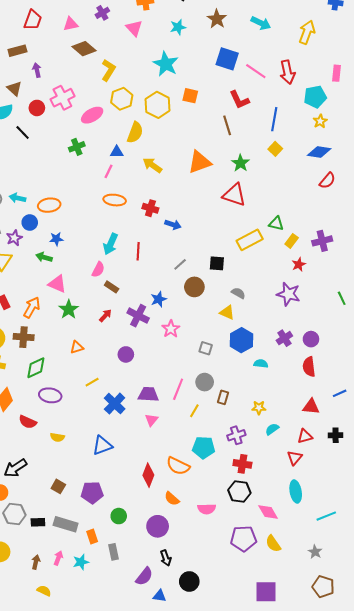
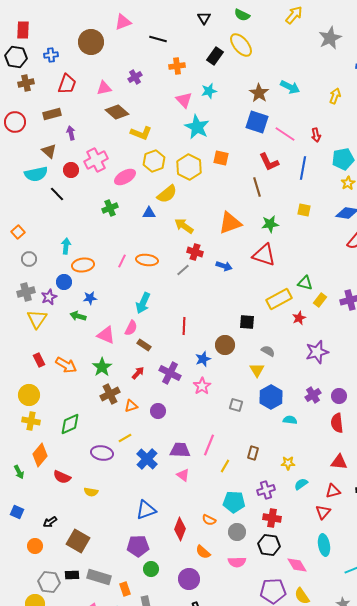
brown star: (217, 19) -> (259, 93), moved
pink triangle: (134, 28) -> (184, 100), moved
yellow arrow: (307, 32) -> (335, 96), size x0.7
yellow L-shape: (108, 70) -> (141, 133), turned 80
red arrow: (287, 72) -> (316, 135), size x0.6
blue line: (274, 119) -> (303, 168), moved
yellow semicircle: (135, 133) -> (167, 194), turned 30
yellow square: (275, 149) -> (304, 210), turned -32
green star: (240, 163) -> (270, 224), turned 30
pink line: (108, 171) -> (122, 261), moved
cyan arrow: (17, 198) -> (66, 246), moved, turned 84
red cross: (150, 208) -> (195, 252), moved
blue arrow: (173, 225) -> (224, 266), moved
red line: (138, 251) -> (184, 326), moved
gray line: (180, 264) -> (183, 270), moved
red star: (299, 264) -> (299, 318), moved
pink triangle: (57, 284) -> (106, 335), moved
purple star: (288, 294) -> (317, 352), turned -30
blue star: (159, 299) -> (203, 359), moved
orange arrow: (32, 307) -> (66, 365), turned 90
yellow triangle: (227, 313) -> (257, 370), turned 35
brown cross: (24, 337) -> (110, 394), moved, turned -30
orange triangle: (77, 347) -> (131, 406), moved
gray circle: (205, 382) -> (237, 532), moved
purple ellipse: (50, 395) -> (102, 453), moved
pink triangle: (151, 420) -> (183, 475), turned -32
blue triangle: (102, 445) -> (146, 510), moved
orange semicircle: (178, 466) -> (209, 520), size x0.6
black arrow: (15, 468) -> (50, 522), size x0.6
brown square: (58, 486) -> (78, 541), moved, size x1.6
purple pentagon: (92, 493) -> (138, 546), moved
gray hexagon: (14, 514) -> (49, 582), moved

